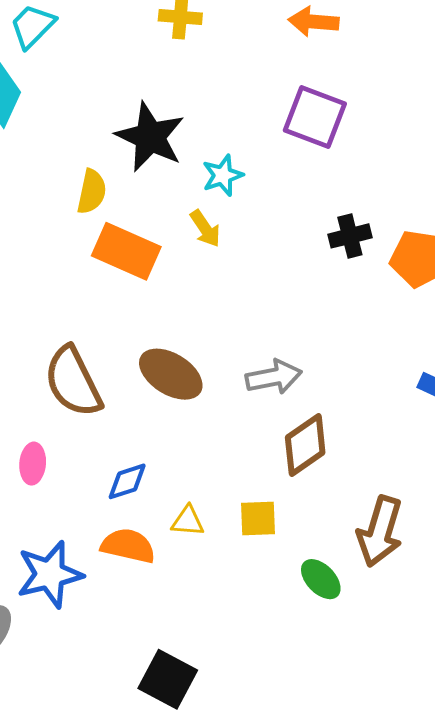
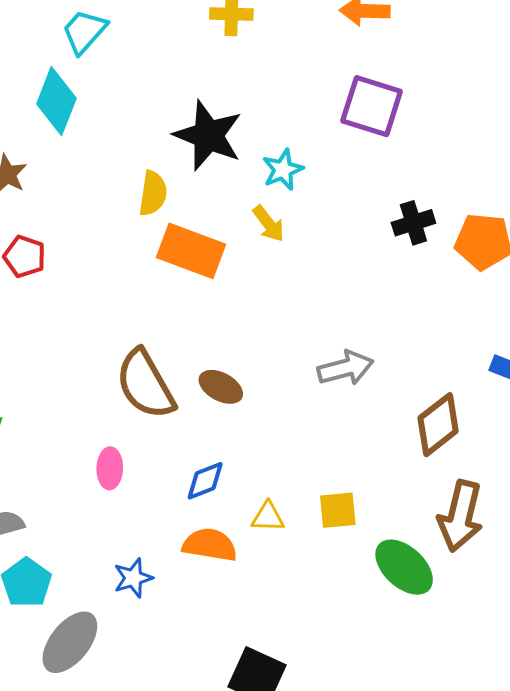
brown ellipse: (171, 374) -> (221, 387), moved, size x0.7
brown diamond: (305, 445) -> (438, 425), moved
blue star: (50, 574) -> (133, 578), size x0.6
green ellipse: (321, 579) -> (404, 567), size x1.4

